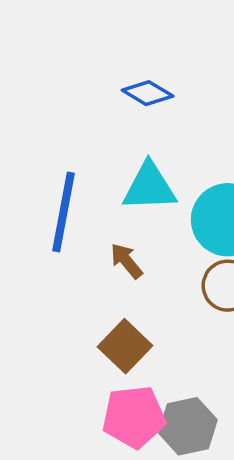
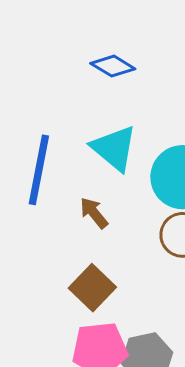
cyan triangle: (149, 187) -> (114, 148), turned 42

